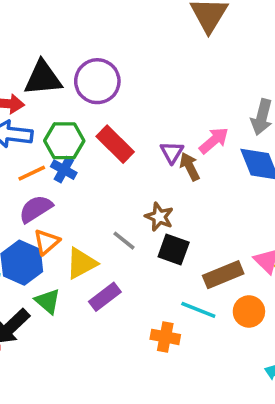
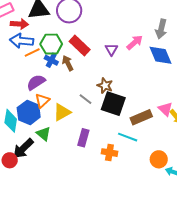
brown arrow: (190, 167) -> (68, 63), moved
orange line: (32, 173) -> (32, 53), moved
black square: (174, 249) -> (113, 104), size x1.4
purple rectangle: (105, 297) -> (83, 138), moved, turned -36
orange circle: (249, 311) -> (159, 159), moved

